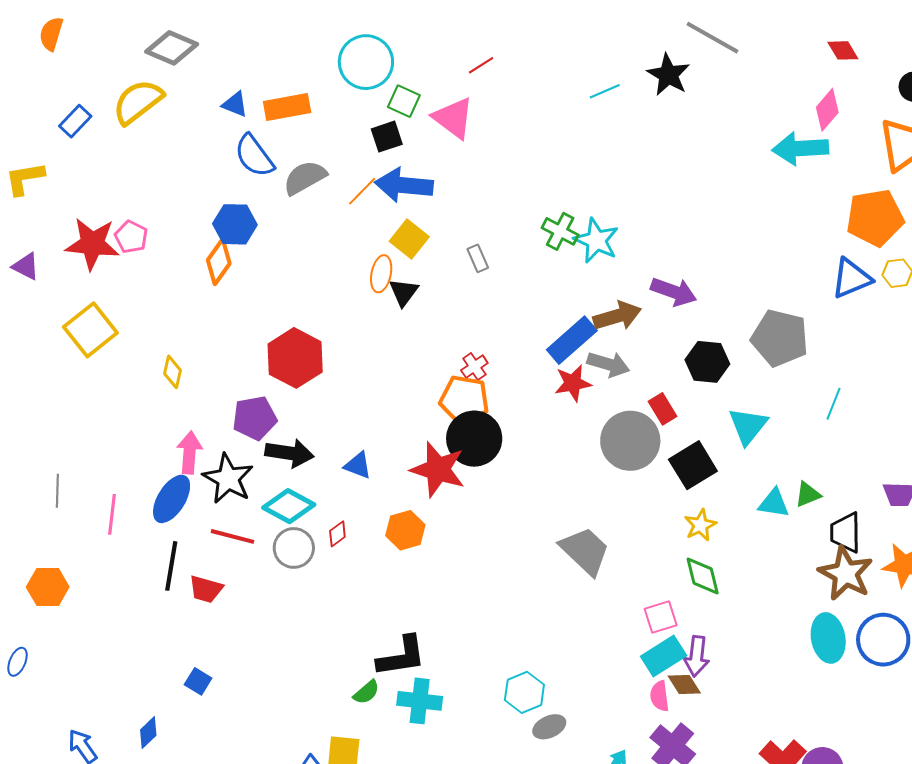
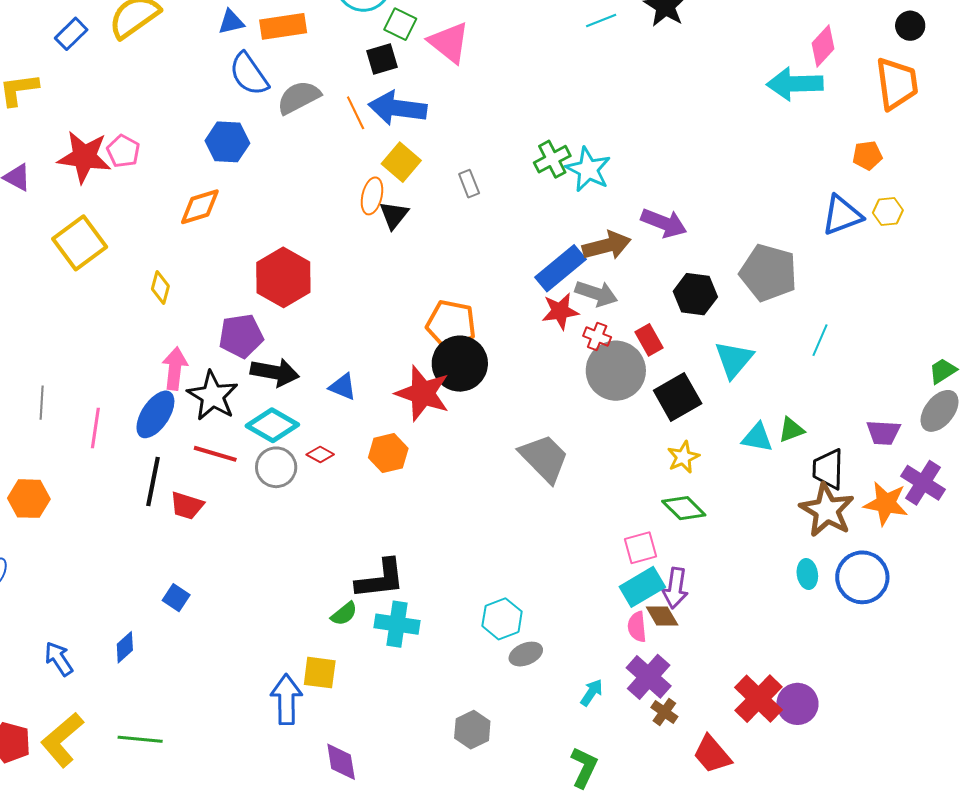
blue triangle: (235, 104) -> (231, 22), turned -36
orange line: (362, 191) -> (356, 113), turned -72
orange pentagon: (875, 218) -> (867, 155), size x0.5
green cross: (560, 231) -> (552, 159), turned 33
orange diamond: (219, 262) -> (200, 207), moved, turned 36
red cross: (474, 367) -> (597, 337), moved, turned -36
red diamond: (337, 534) -> (320, 455), turned 64
gray trapezoid: (585, 551) -> (544, 458), moved
green diamond: (703, 576) -> (684, 508), turned -33
cyan ellipse: (828, 638) -> (807, 574), size x0.6

